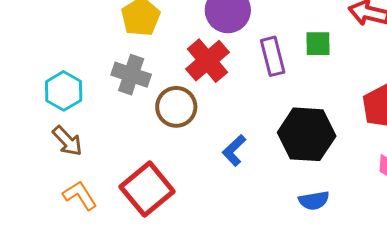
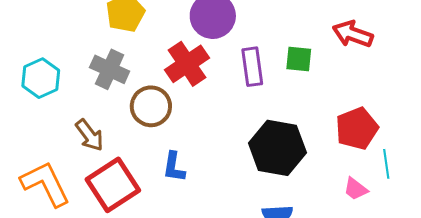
brown arrow: (67, 141) -> (89, 135), moved
blue L-shape: (234, 150) -> (174, 167), moved, turned -44
orange L-shape: (80, 195) -> (45, 184), size x1.5

